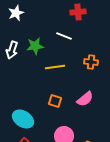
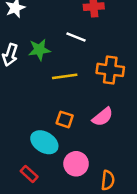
orange cross: (91, 62) -> (110, 70), size x1.5
cyan ellipse: (23, 119) -> (44, 142), moved

